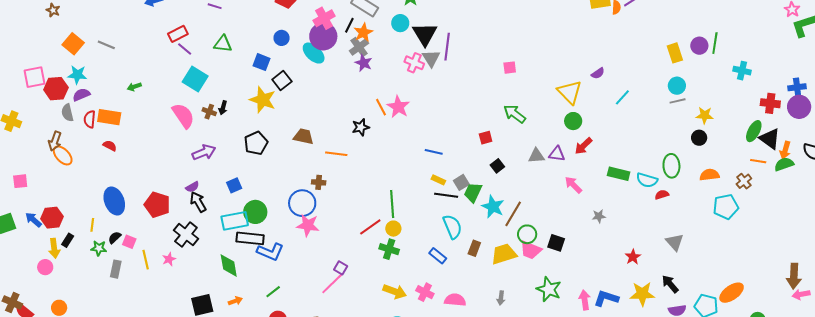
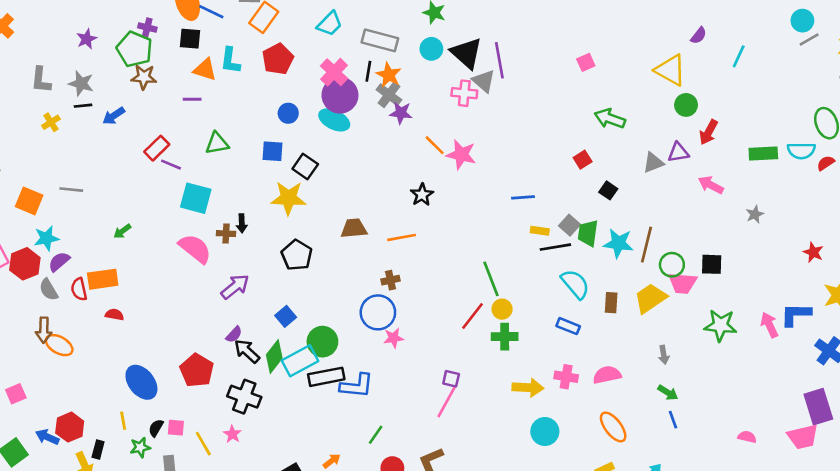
orange line: (381, 107) -> (435, 145), moved
red pentagon: (157, 205) -> (197, 370), turned 30
pink star: (308, 225) -> (394, 338), size x0.7
green diamond: (229, 265) -> (274, 357), moved, turned 65

